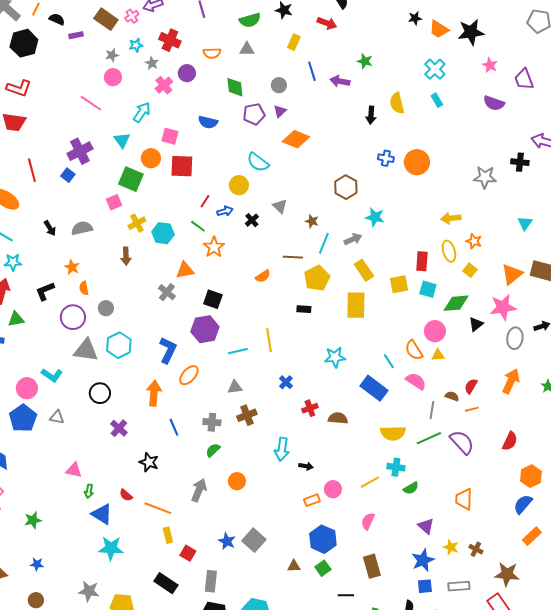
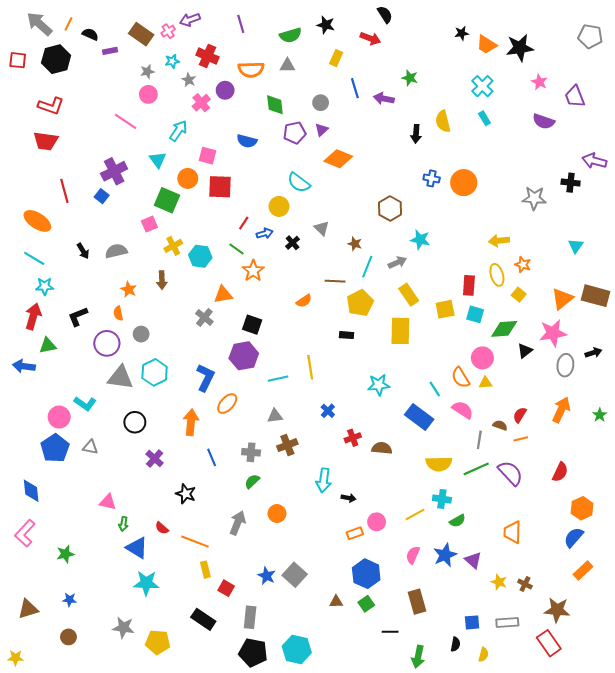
orange semicircle: (212, 53) -> (251, 70), size x1.4
orange star: (72, 267) -> (129, 289), moved
blue star: (423, 560) -> (445, 555), moved

